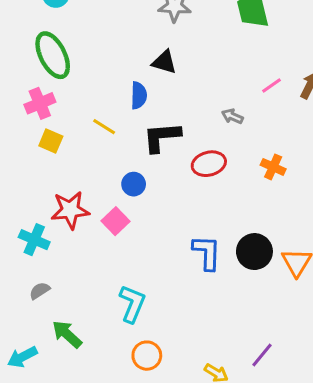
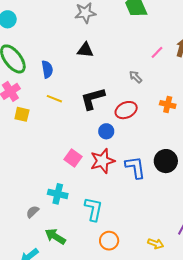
blue semicircle: (139, 95) -> (47, 69), moved
gray arrow: (232, 116) -> (136, 77), turned 32
blue circle: (134, 184) -> (106, 131), moved
red star: (70, 210) -> (102, 161), moved
cyan cross: (34, 240) -> (58, 194), moved

